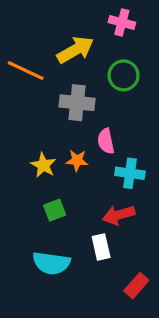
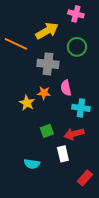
orange star: (77, 160) -> (44, 93), moved
green square: (55, 210) -> (47, 131), moved
cyan semicircle: (51, 263) -> (32, 164), size x0.7

